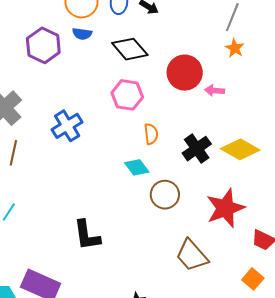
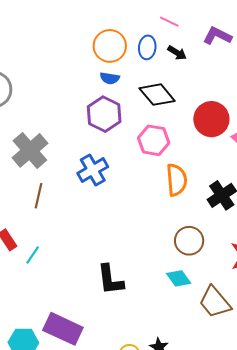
purple hexagon: (43, 45) -> (104, 114), moved
orange semicircle: (151, 134) -> (177, 180), size x1.5
cyan diamond: (137, 167) -> (179, 278), moved

